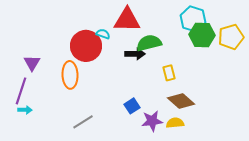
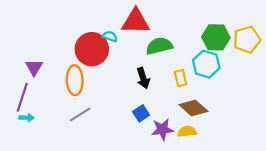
cyan hexagon: (193, 19) -> (206, 64), moved
black arrow: (135, 54) -> (143, 78), moved, turned 72
gray line: (83, 122) -> (80, 114), moved

